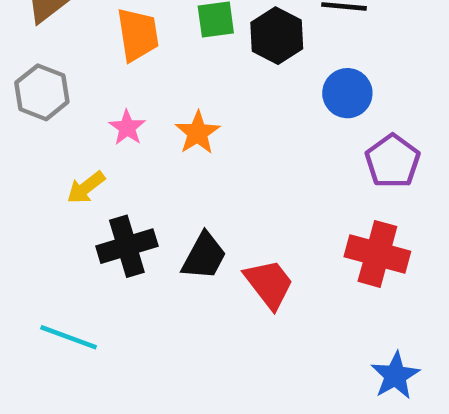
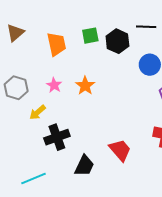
gray hexagon: (42, 92) -> (16, 88), moved
black trapezoid: (204, 256) -> (84, 166), moved
cyan line: (69, 337) -> (34, 178), turned -40

